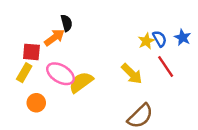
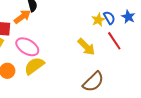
yellow semicircle: (81, 82) -> (34, 66), moved

